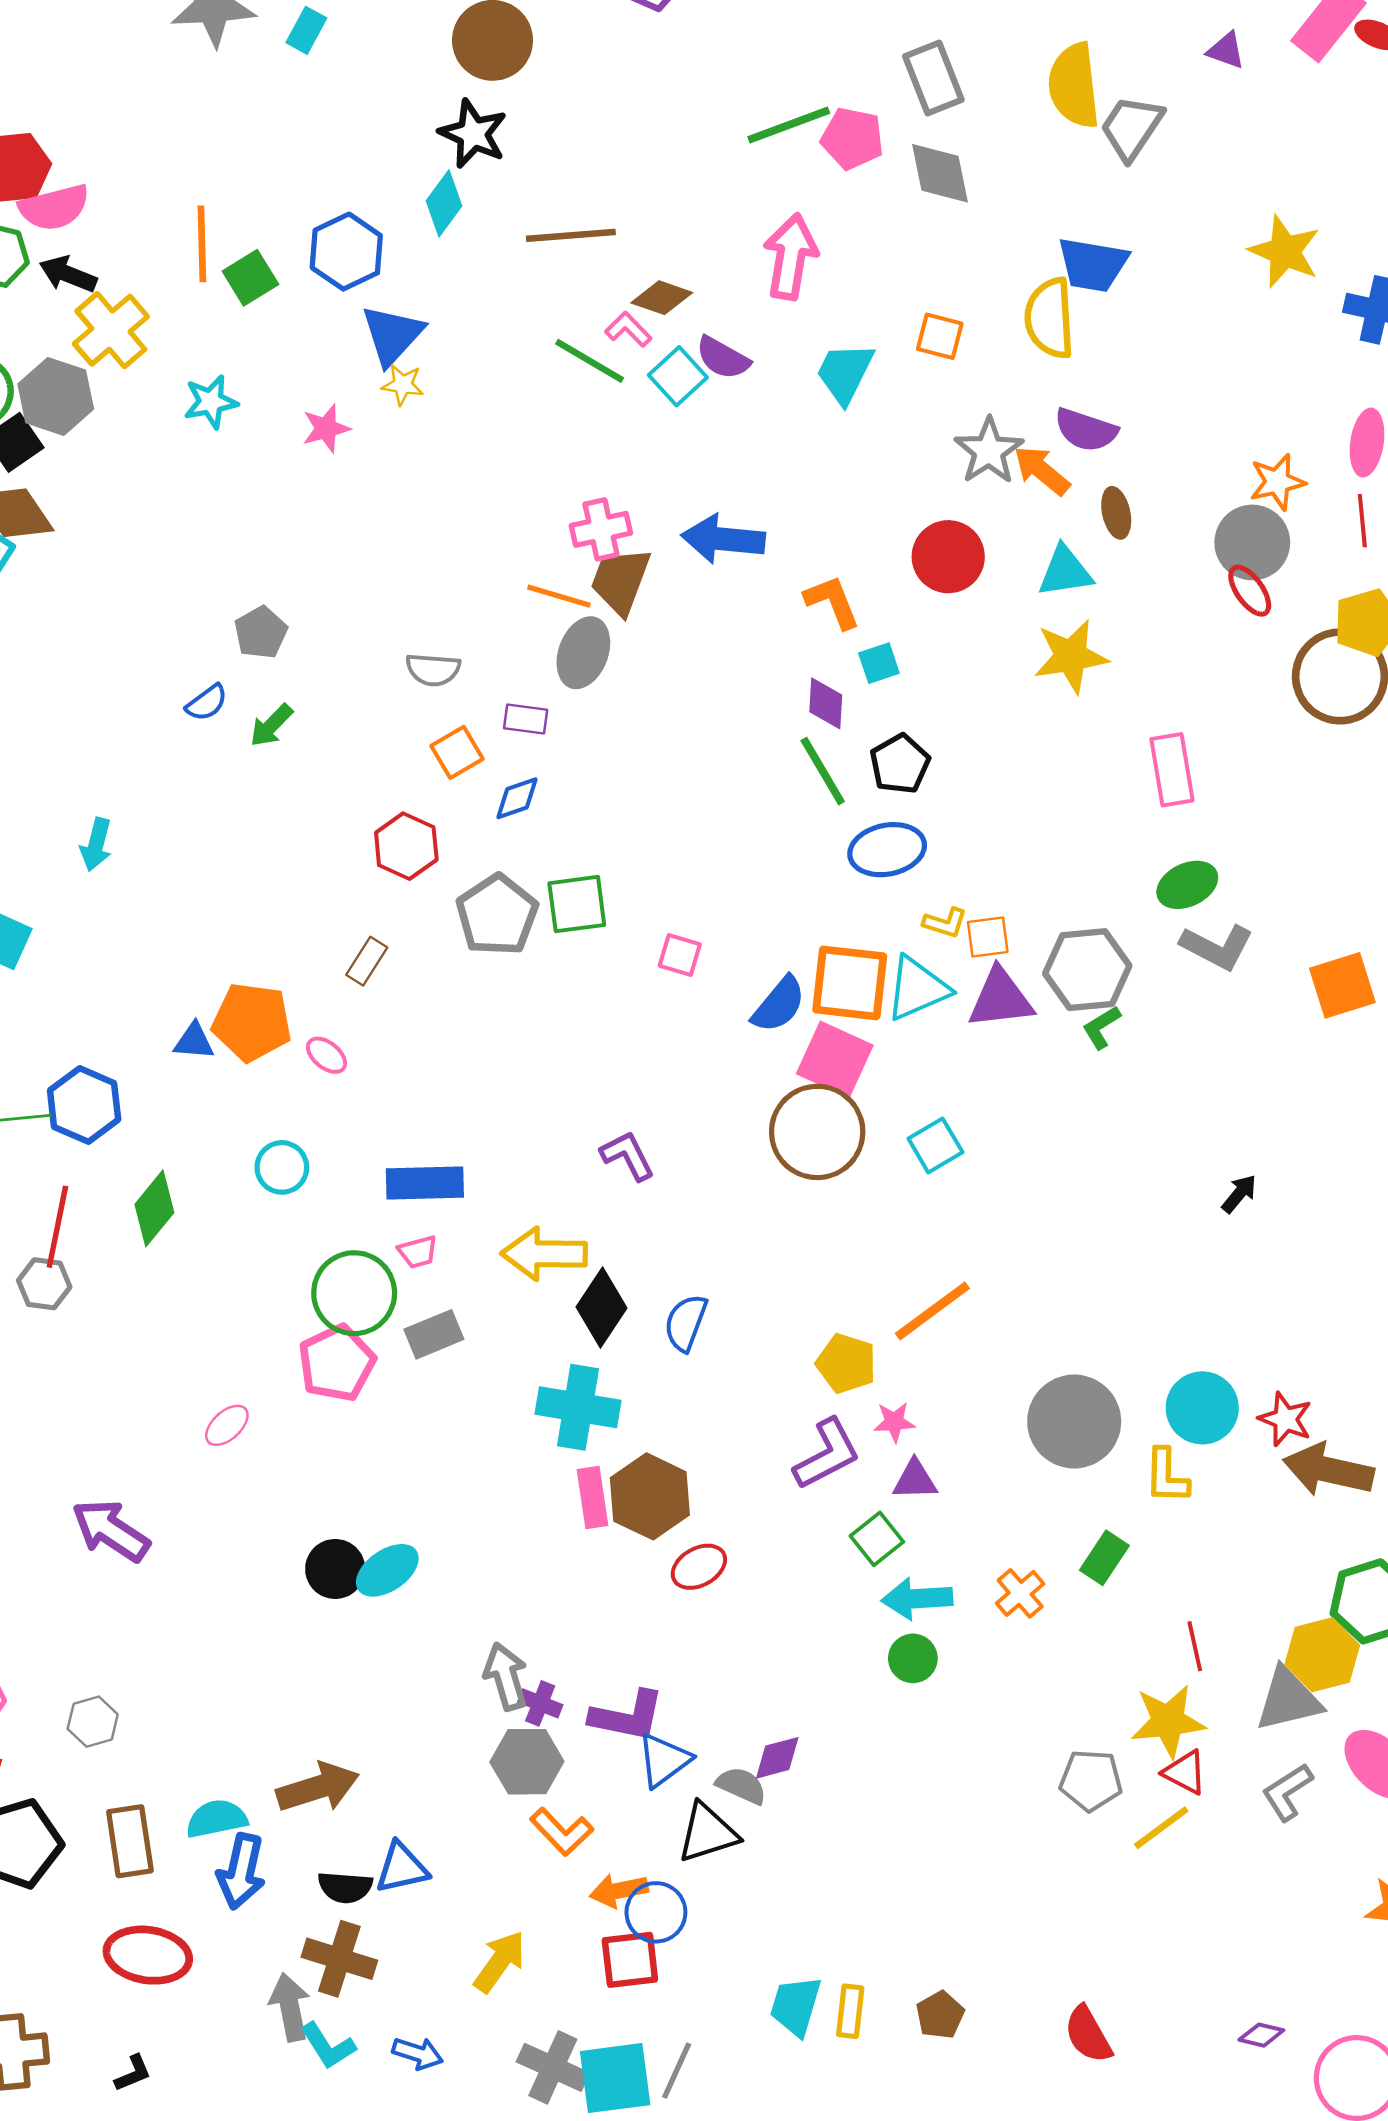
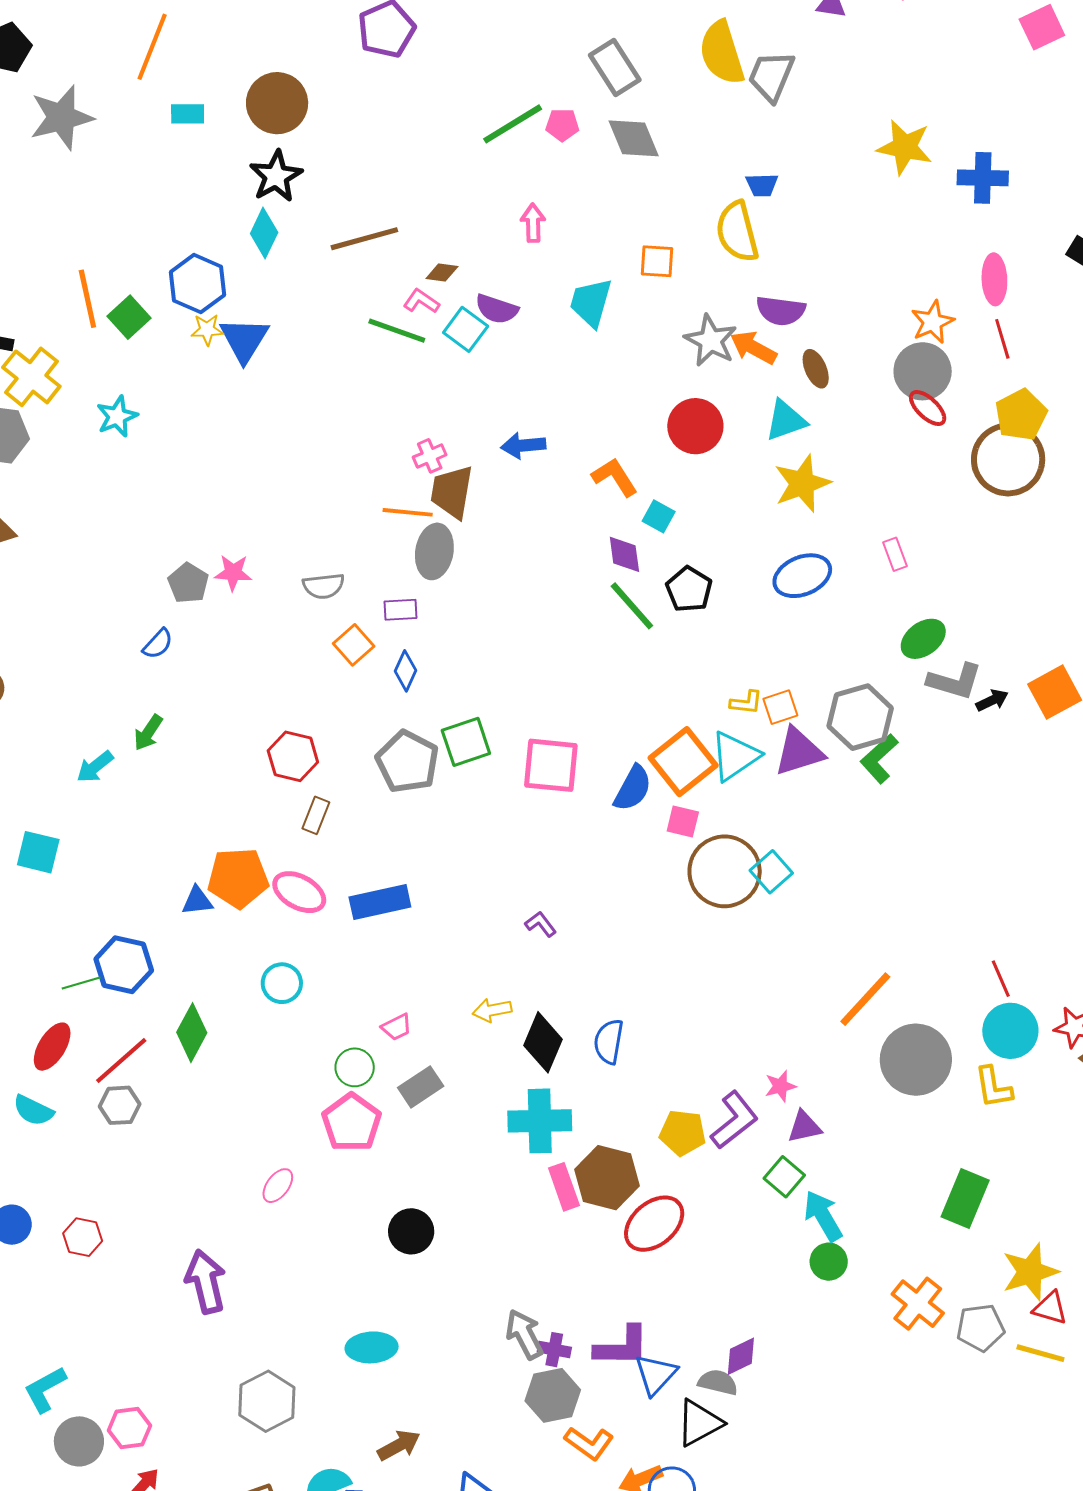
cyan rectangle: (306, 30) -> (188, 114), moved, turned 72
black star: (473, 134) -> (276, 176), turned 30
pink pentagon: (852, 138) -> (562, 125), size x0.7
pink arrow: (791, 257) -> (533, 223), size x0.6
blue trapezoid: (1093, 265) -> (762, 185), size x0.6
brown diamond: (662, 298) -> (442, 272), size x0.7
yellow star: (403, 385) -> (207, 330), moved
pink star: (326, 428) -> (233, 573), moved, turned 30
pink cross: (601, 529) -> (430, 456), size x0.7
blue arrow: (723, 539) -> (523, 446), size x0.7
cyan square: (879, 663) -> (659, 516), turned -32
green arrow: (271, 725) -> (148, 733), moved
pink rectangle: (1172, 770) -> (895, 554), size x0.6
blue diamond: (517, 798) -> (405, 671), turned -36
cyan arrow: (96, 845) -> (95, 767), turned 48
red hexagon: (406, 846) -> (293, 756), moved
blue ellipse: (887, 850) -> (802, 576), moved
pink square: (680, 955) -> (551, 765), size x1.8
orange square: (850, 983) -> (683, 762), turned -34
green L-shape: (1101, 1027) -> (879, 759), size x1.4
pink ellipse: (327, 1055) -> (299, 892), size x1.6
pink square: (835, 1059) -> (683, 822), size x0.6
brown circle: (817, 1132) -> (725, 871), moved
purple L-shape: (628, 1156) -> (541, 924), size x0.7
blue rectangle: (425, 1183) -> (380, 902), moved
black arrow: (1239, 1194) -> (992, 700), moved, turned 36
red line: (57, 1227) -> (121, 1060), turned 48
yellow arrow: (544, 1254) -> (492, 1010), size x0.6
green circle: (354, 1293) -> (355, 1067), size x0.6
orange line: (932, 1311) -> (865, 999), moved
yellow pentagon: (846, 1363) -> (683, 1133), moved
purple arrow: (111, 1531) -> (206, 1282), turned 54
green rectangle: (1104, 1558) -> (965, 1198), moved, size x1.4
red ellipse: (699, 1567) -> (654, 1224), size x1.5
black circle: (335, 1569) -> (411, 1231), moved
cyan ellipse: (387, 1570) -> (372, 1347), moved, turned 42
orange cross: (1020, 1593) -> (918, 1304), moved, size x1.4
cyan arrow: (917, 1599) -> (823, 1216), turned 74
red line: (1195, 1646) -> (1001, 979), moved
gray hexagon: (93, 1722) -> (267, 1401), moved, size x1.5
brown arrow: (318, 1787) -> (399, 1445), size x0.7
yellow line: (1161, 1828) -> (1040, 1353), turned 63

